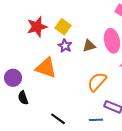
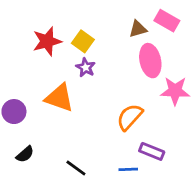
brown triangle: (89, 46) -> (138, 29), moved
black semicircle: (23, 98) -> (25, 154), moved, turned -112

